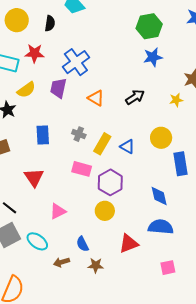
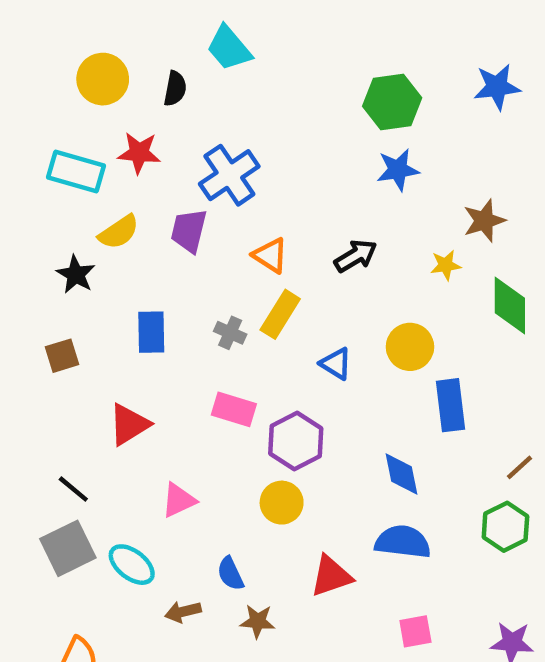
yellow rectangle: (102, 144) -> (280, 314), moved
red triangle: (34, 177) -> (129, 424), turned 30

